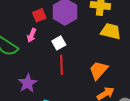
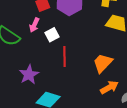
white square: (59, 43) -> (52, 35), moved

